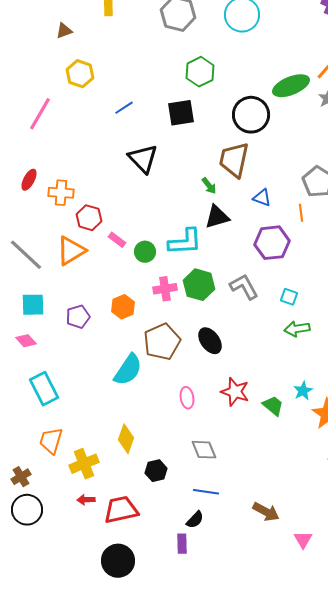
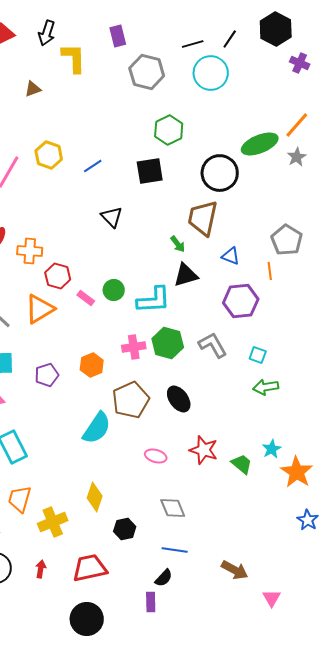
yellow hexagon: (80, 74) -> (49, 155), moved
black triangle: (143, 159) -> (112, 217), size x0.7
green circle: (145, 252) -> (114, 290), moved
pink ellipse: (187, 398) -> (156, 456), turned -65
red arrow: (86, 500) -> (41, 569), moved, turned 102

